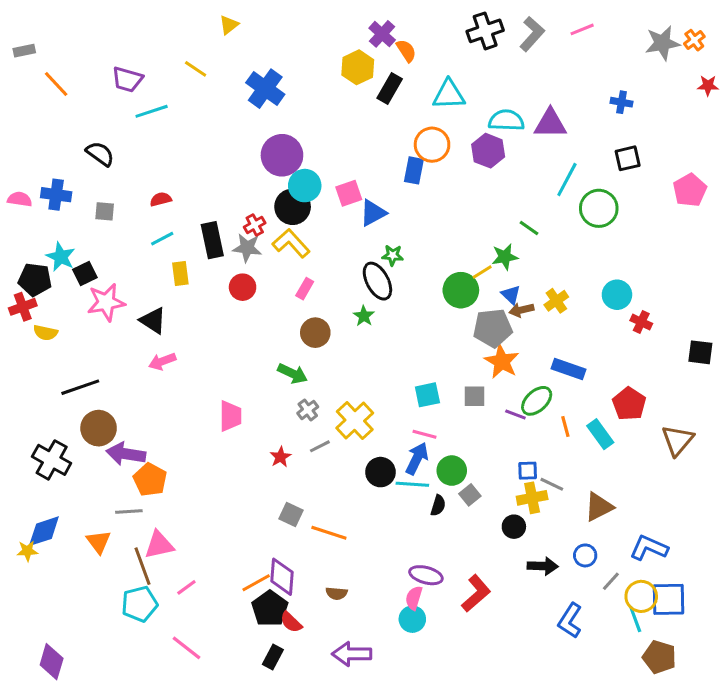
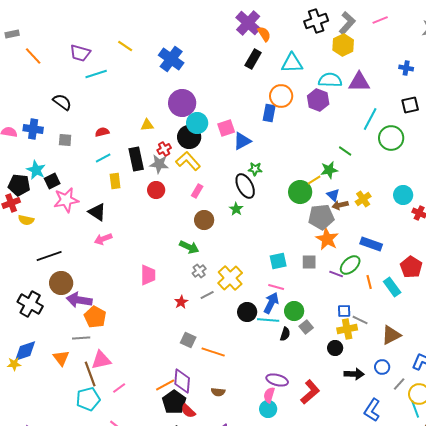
yellow triangle: (229, 25) -> (147, 125), moved, turned 32
purple cross: (382, 34) -> (248, 23), size x1.4
yellow hexagon: (358, 67) -> (343, 45), moved

